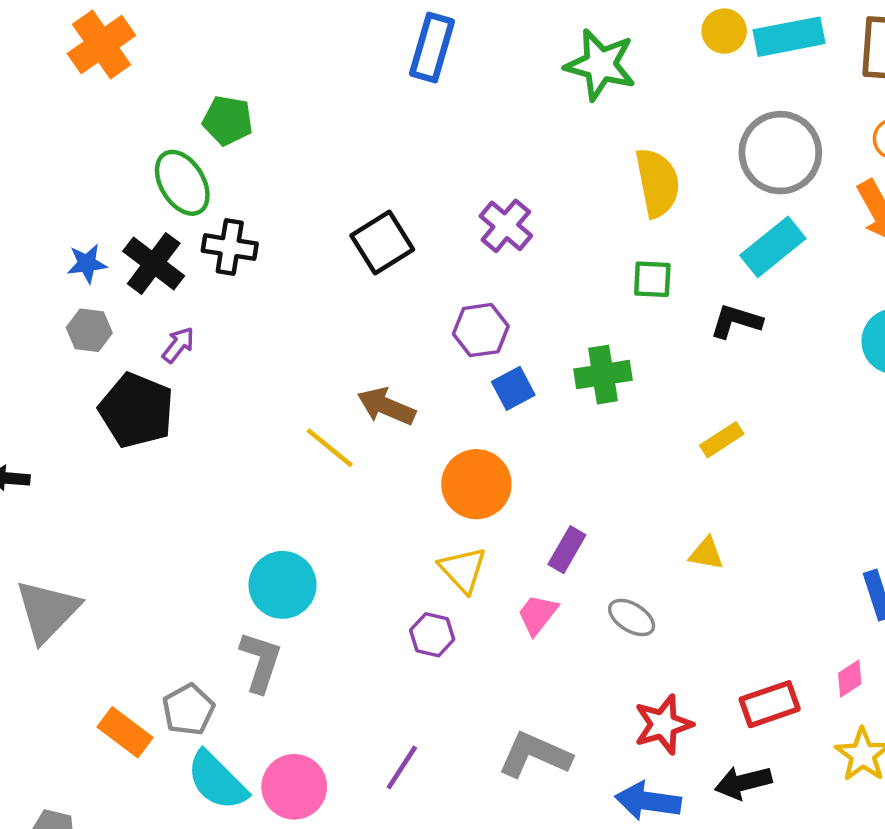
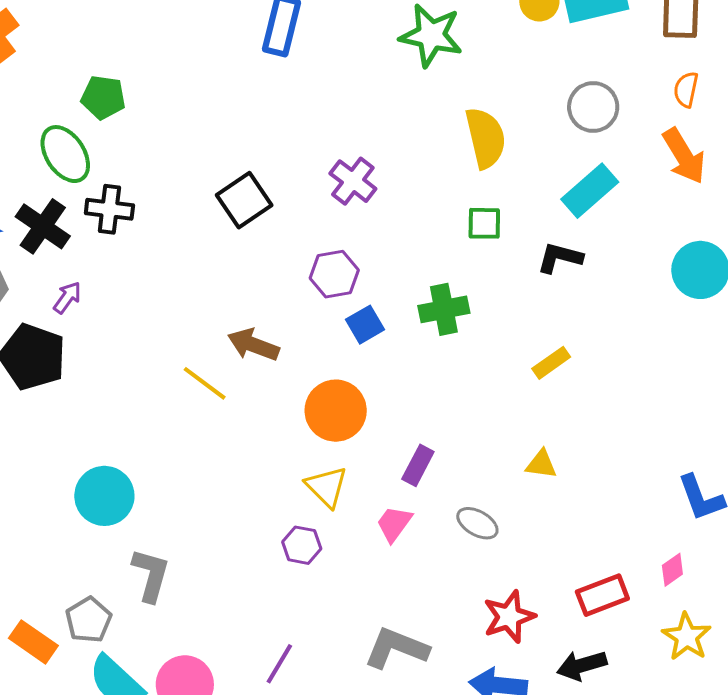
gray circle: (780, 153) -> (593, 107), size x0.7
cyan circle: (283, 585) -> (104, 496), moved

